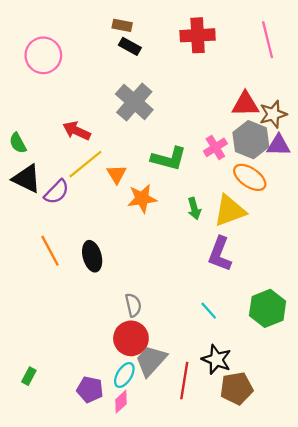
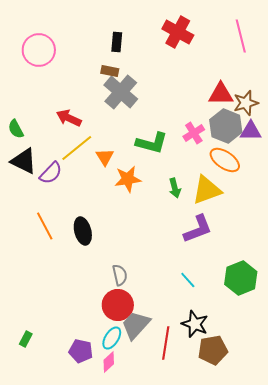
brown rectangle: (122, 25) -> (110, 71), moved
red cross: (198, 35) -> (178, 32), turned 32
black rectangle: (130, 46) -> (117, 42), turned 66
purple L-shape: (220, 254) -> (198, 229), turned -132

